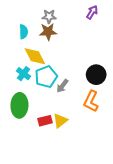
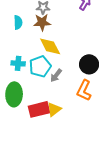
yellow diamond: (35, 56) -> (50, 46), moved
cyan cross: (24, 74) -> (18, 63), turned -32
red rectangle: (45, 121) -> (39, 109), size x1.5

